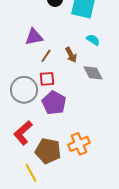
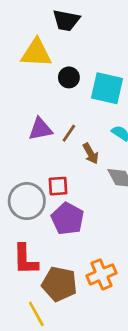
brown line: (46, 56) -> (69, 133), moved
red L-shape: (23, 133) -> (25, 259), turned -50

